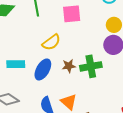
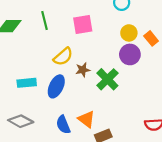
brown star: (69, 66) -> (83, 70), moved
green cross: (91, 66) -> (107, 79), turned -30

